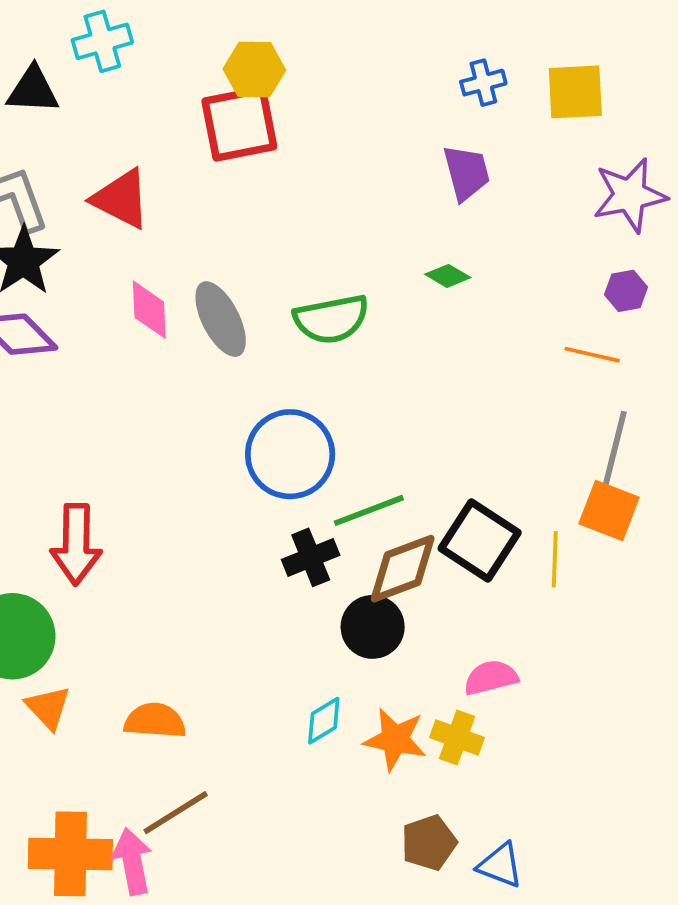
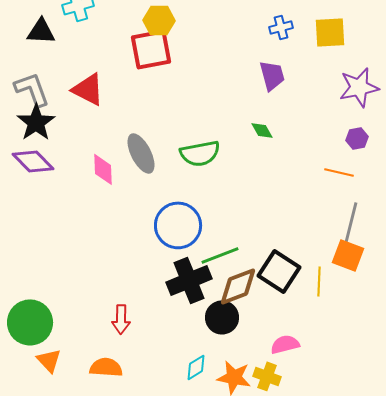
green diamond: (448, 276) -> (262, 130), turned 30
pink diamond: (149, 310) -> (103, 169), moved
red arrow: (76, 544) -> (121, 319), moved, size x0.7
black cross: (311, 557) -> (189, 280), size x1.5

